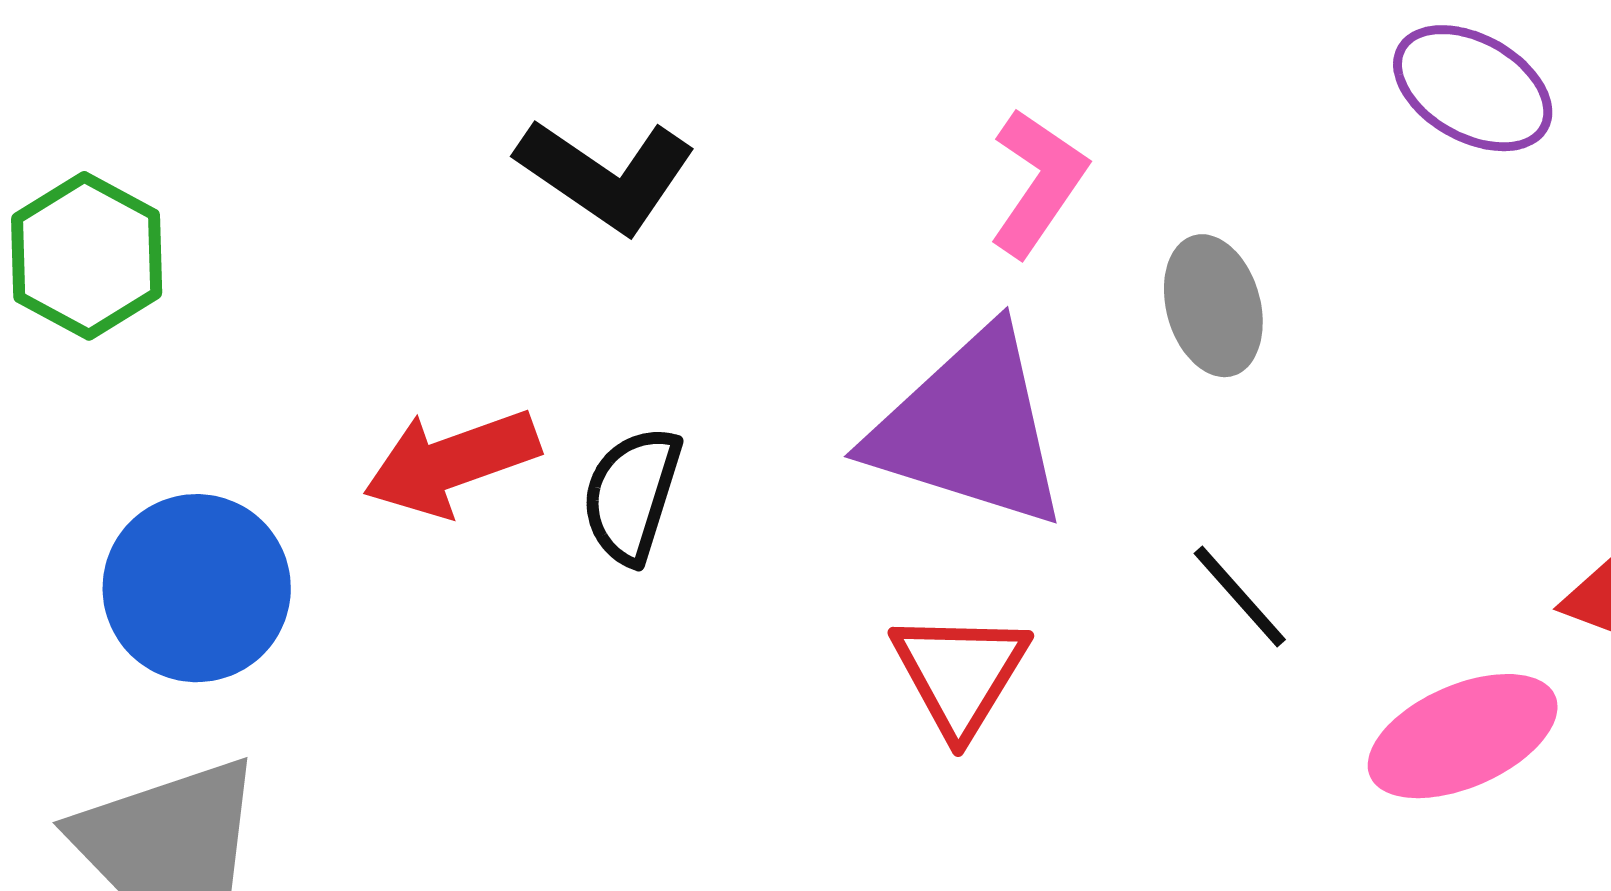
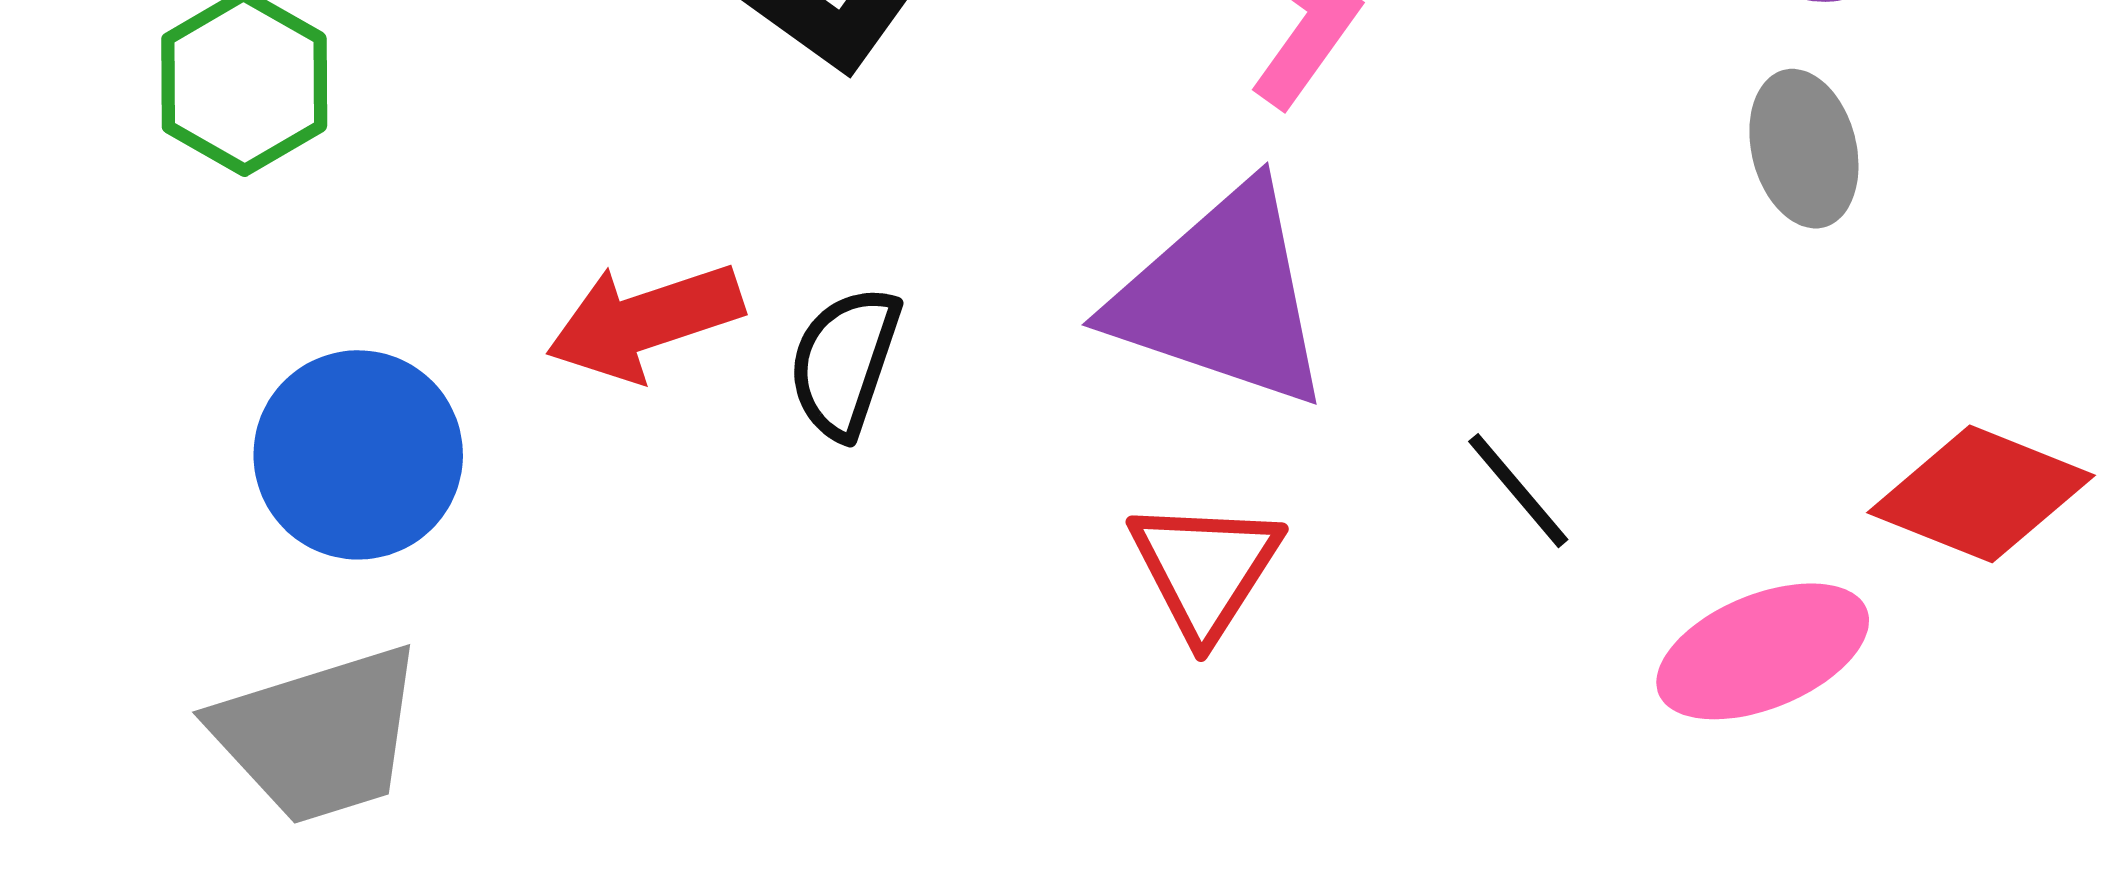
gray ellipse: (1213, 306) -> (1804, 149), moved

